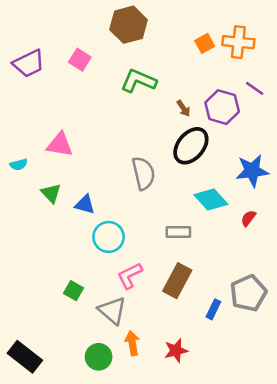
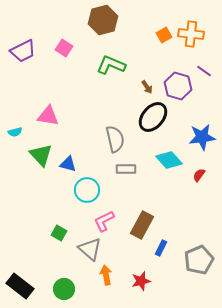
green triangle: (51, 193) -> (41, 155), size x1.4
gray rectangle: (178, 232) -> (126, 169), moved
gray pentagon: (248, 293) -> (199, 260), moved
blue rectangle: (213, 309) -> (161, 248), moved
green circle: (99, 357) -> (64, 289), moved

